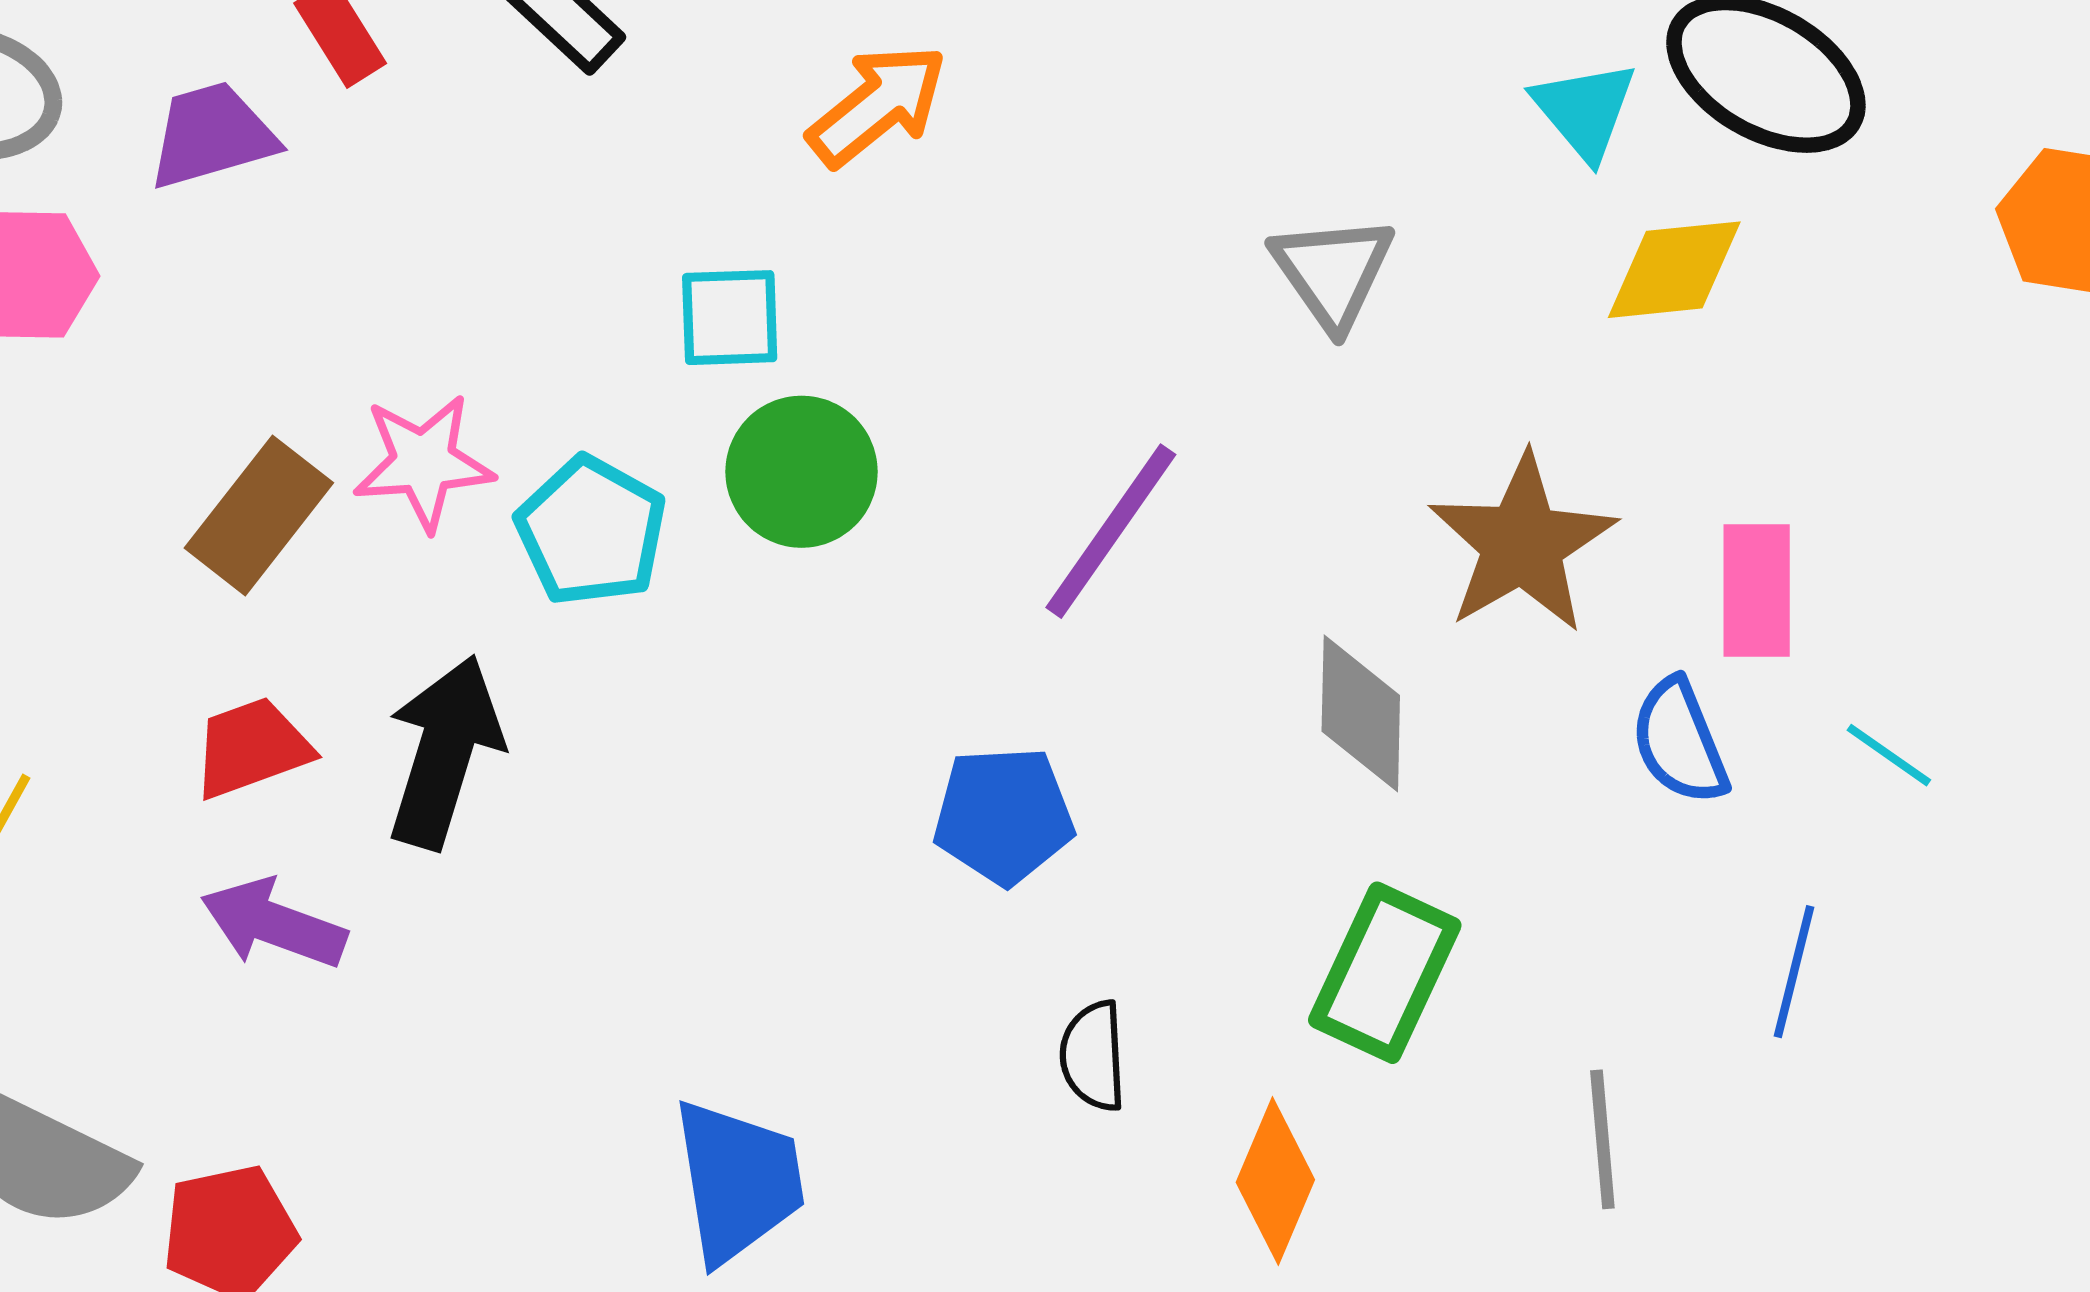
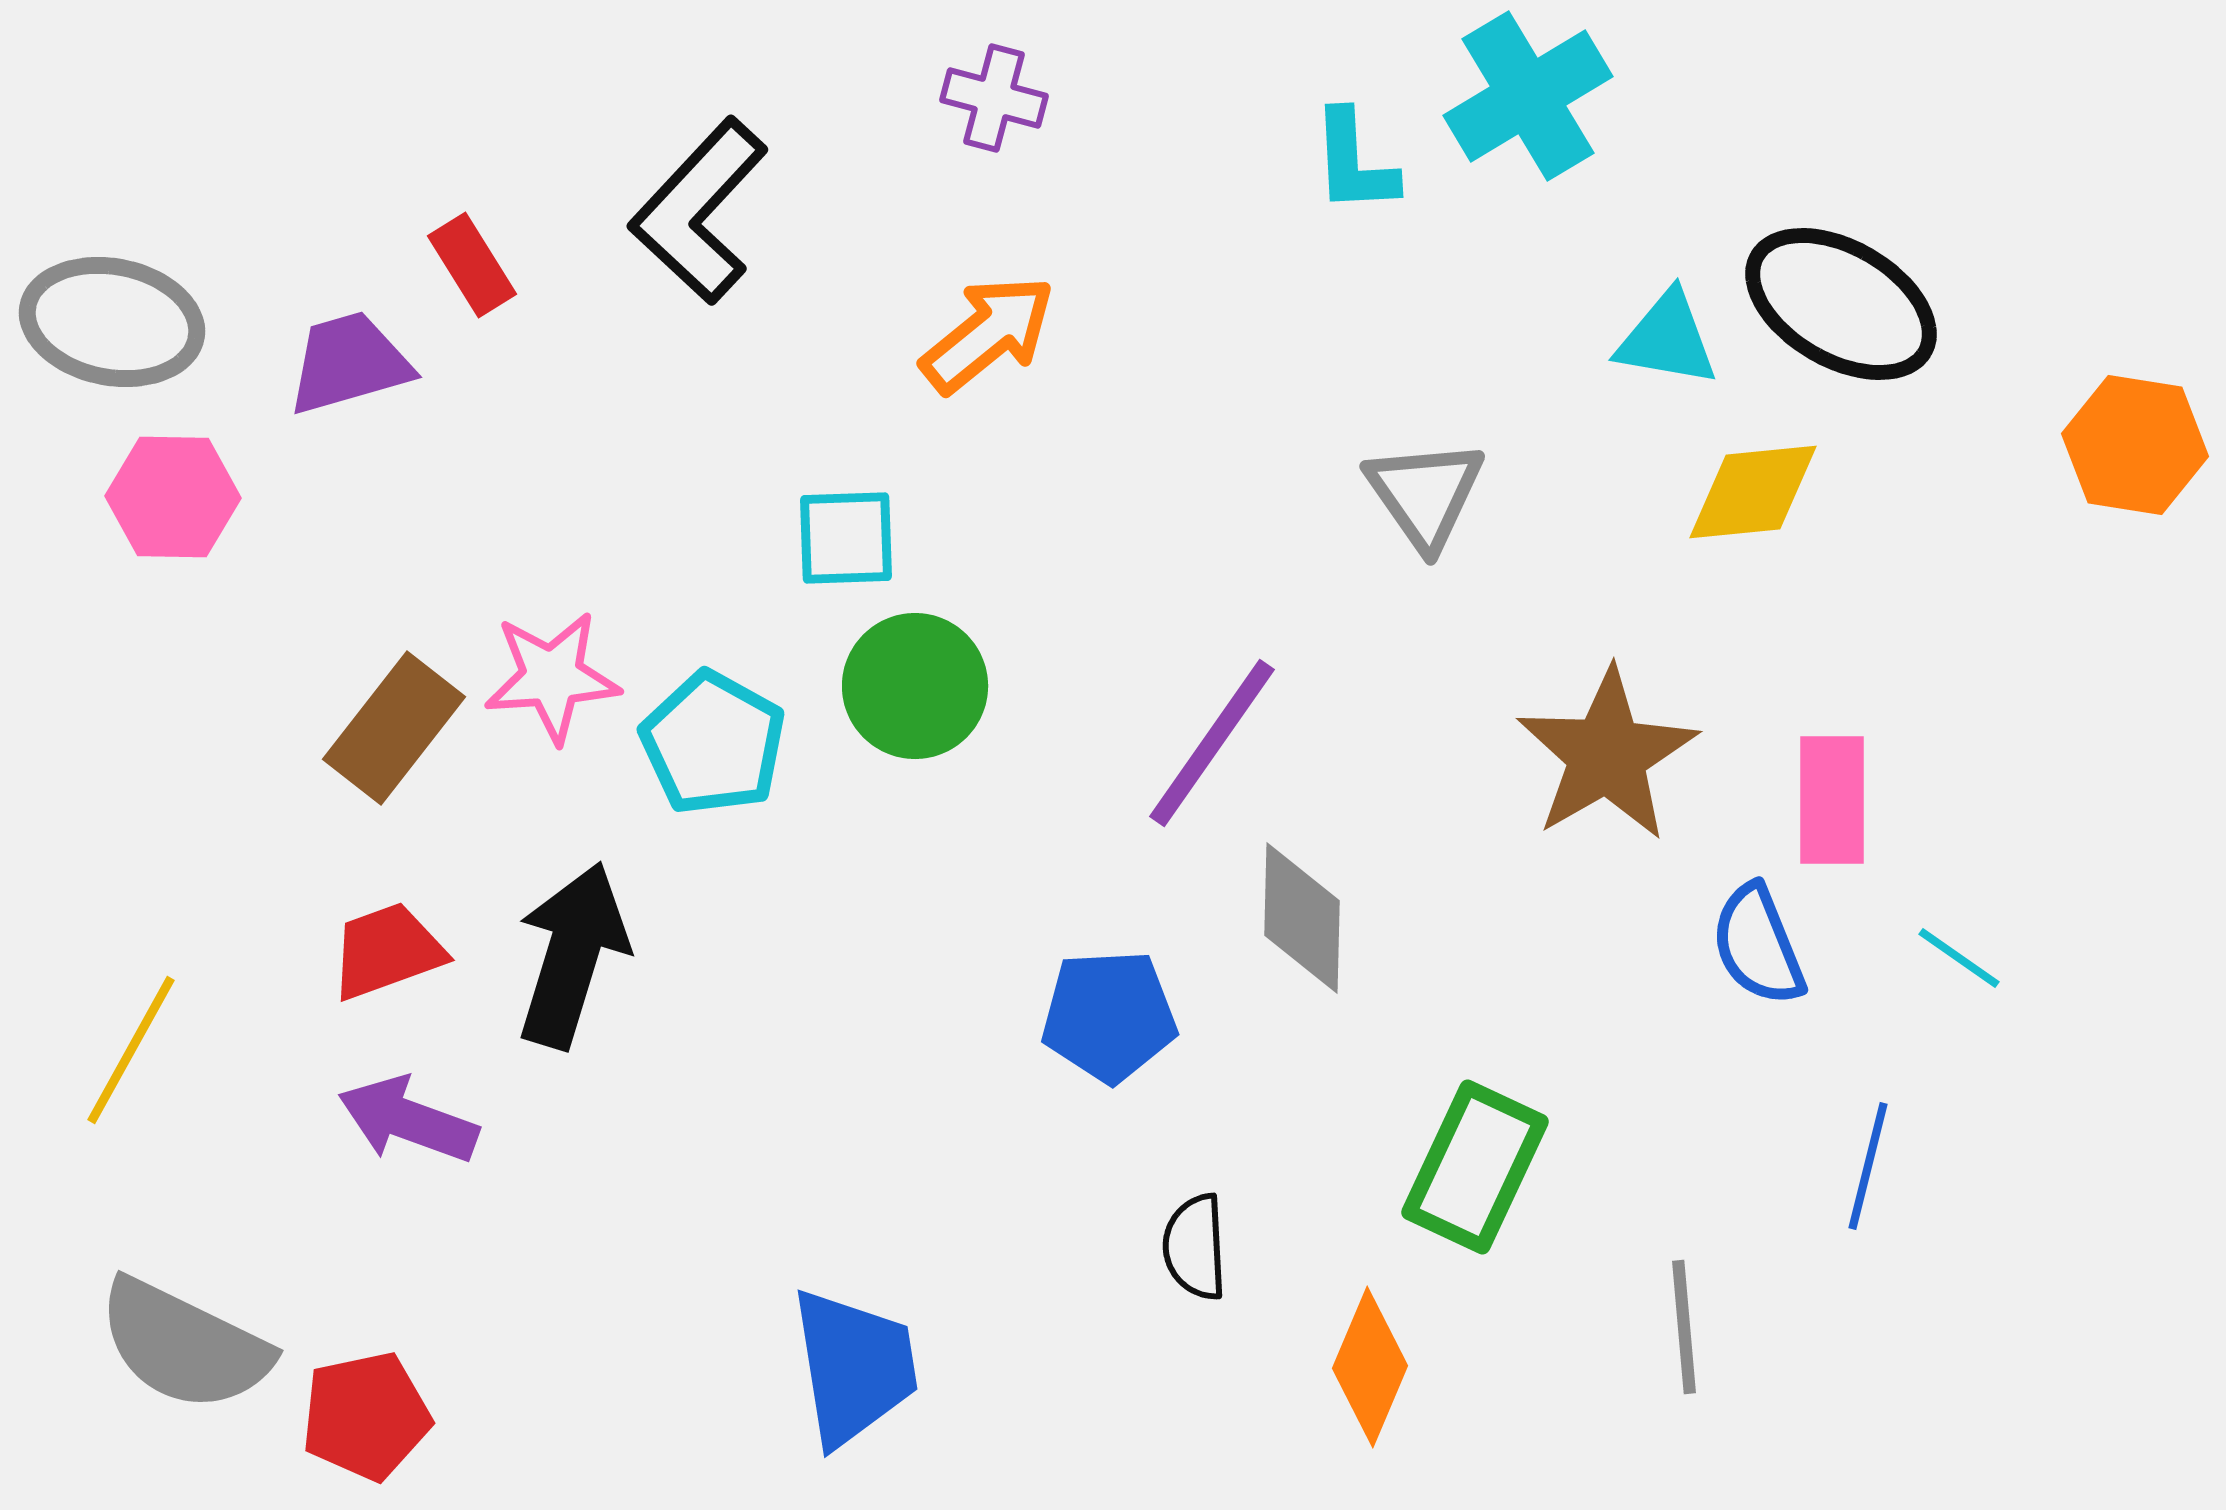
cyan triangle: (1585, 110) -> (1667, 339), turned -40
gray diamond: (1361, 713) -> (1302, 918), moved

